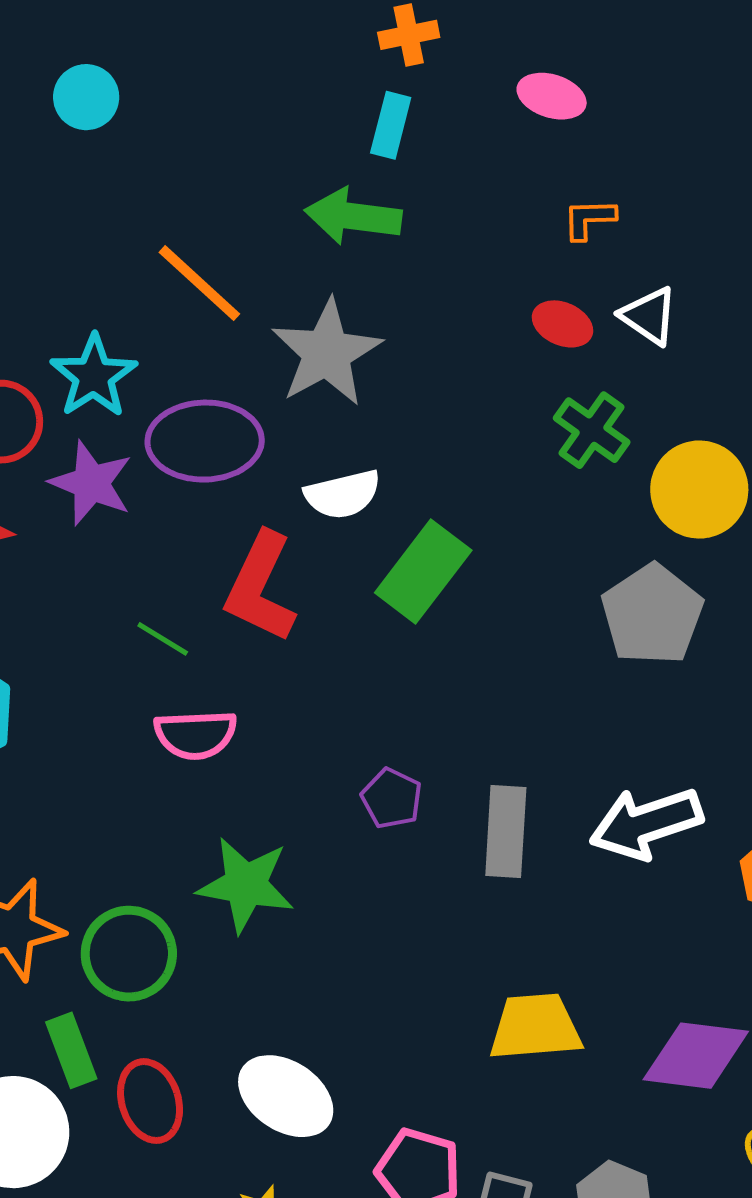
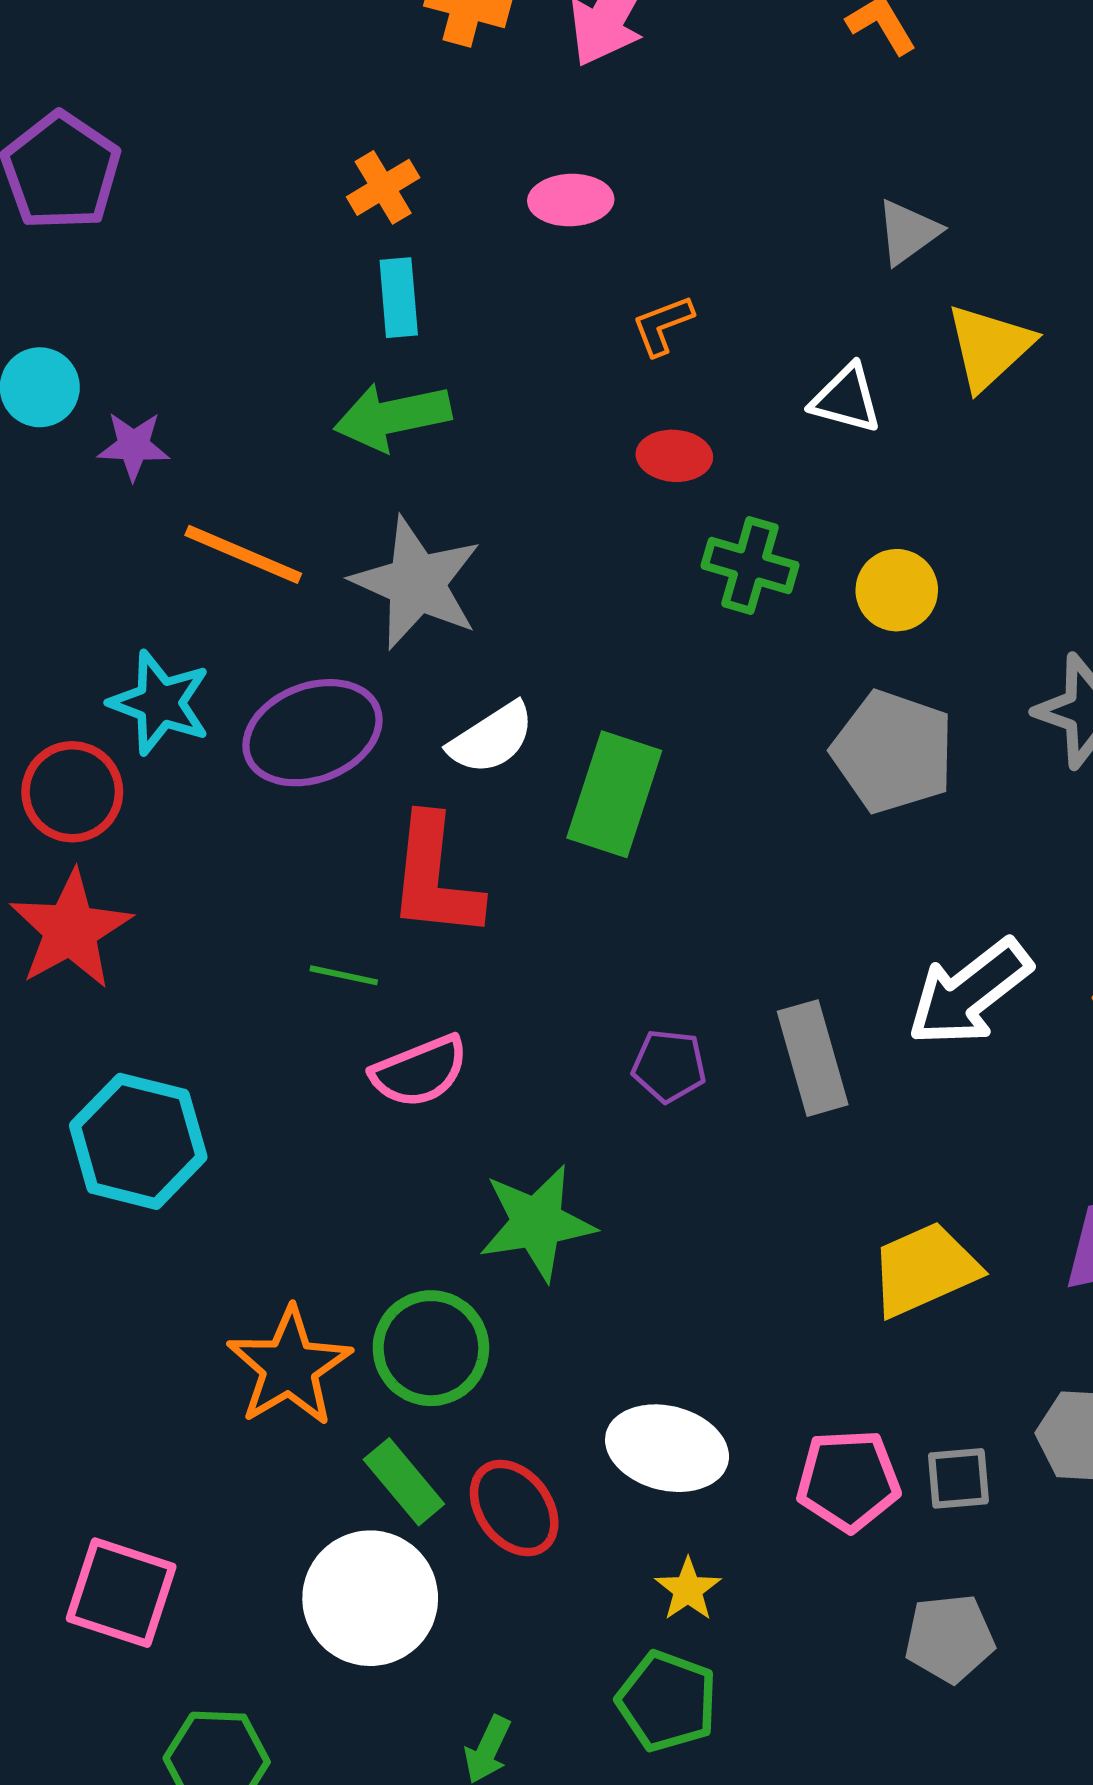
white triangle: (649, 316) -> (846, 399), moved
purple star: (91, 483) -> (133, 446), moved, size x0.7
yellow circle: (699, 490) -> (897, 590), size x0.7

